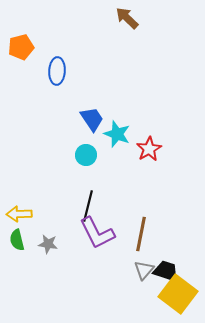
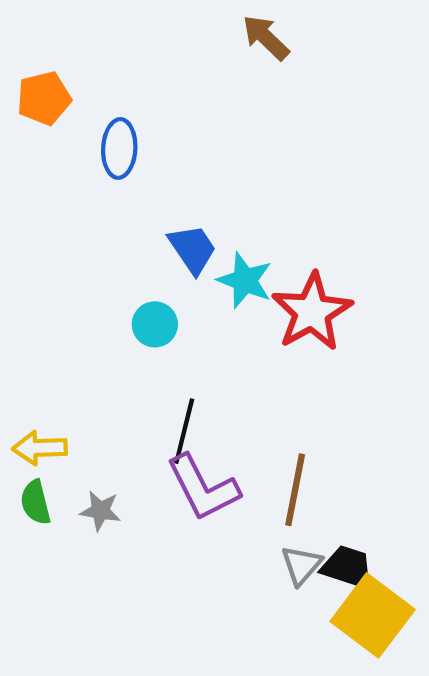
red star: (149, 149) -> (312, 312), size x1.5
cyan circle: (86, 155) -> (155, 324), moved

